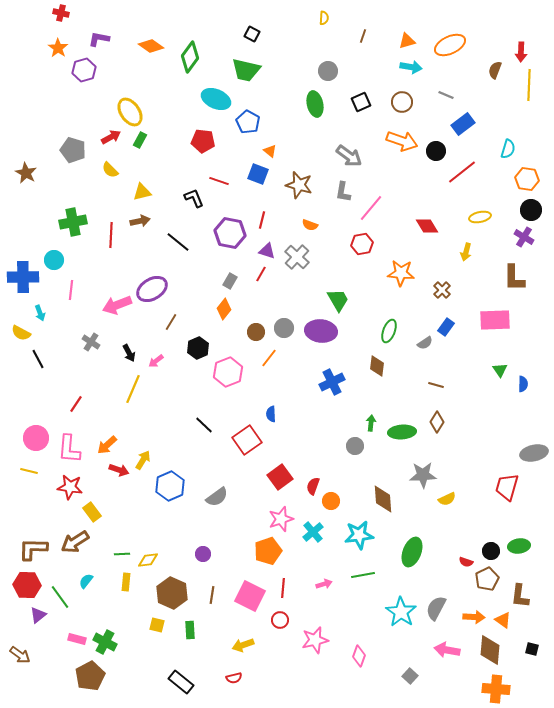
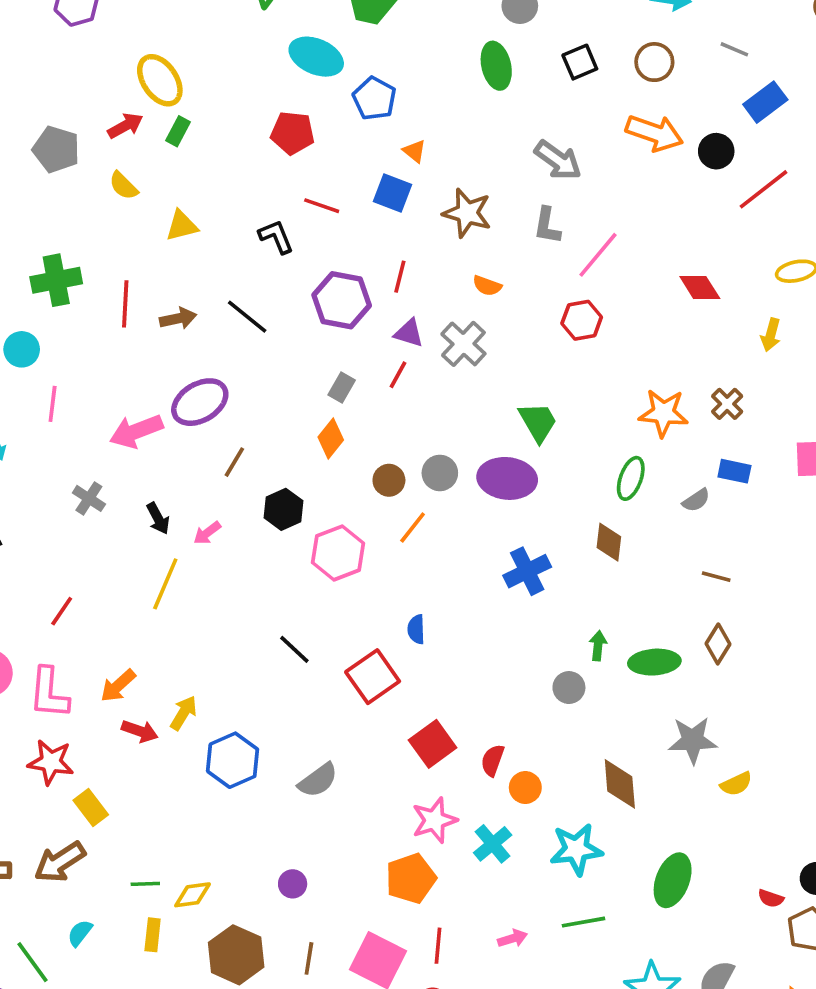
brown arrow: (140, 221) -> (178, 318), moved
orange star: (401, 273) -> (663, 413), moved
blue rectangle: (446, 327) -> (734, 471), turned 66

